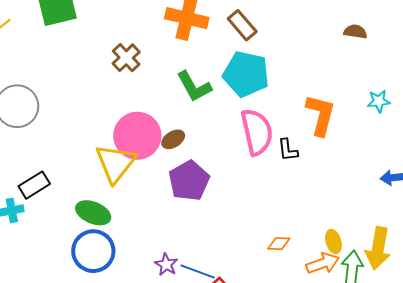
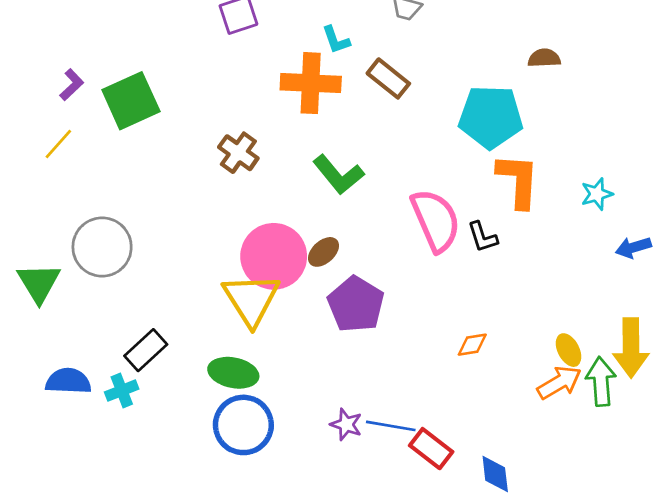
cyan pentagon: (246, 74) -> (491, 117), moved
cyan star: (379, 101) -> (597, 194), moved
orange diamond: (279, 244) -> (472, 345), moved

